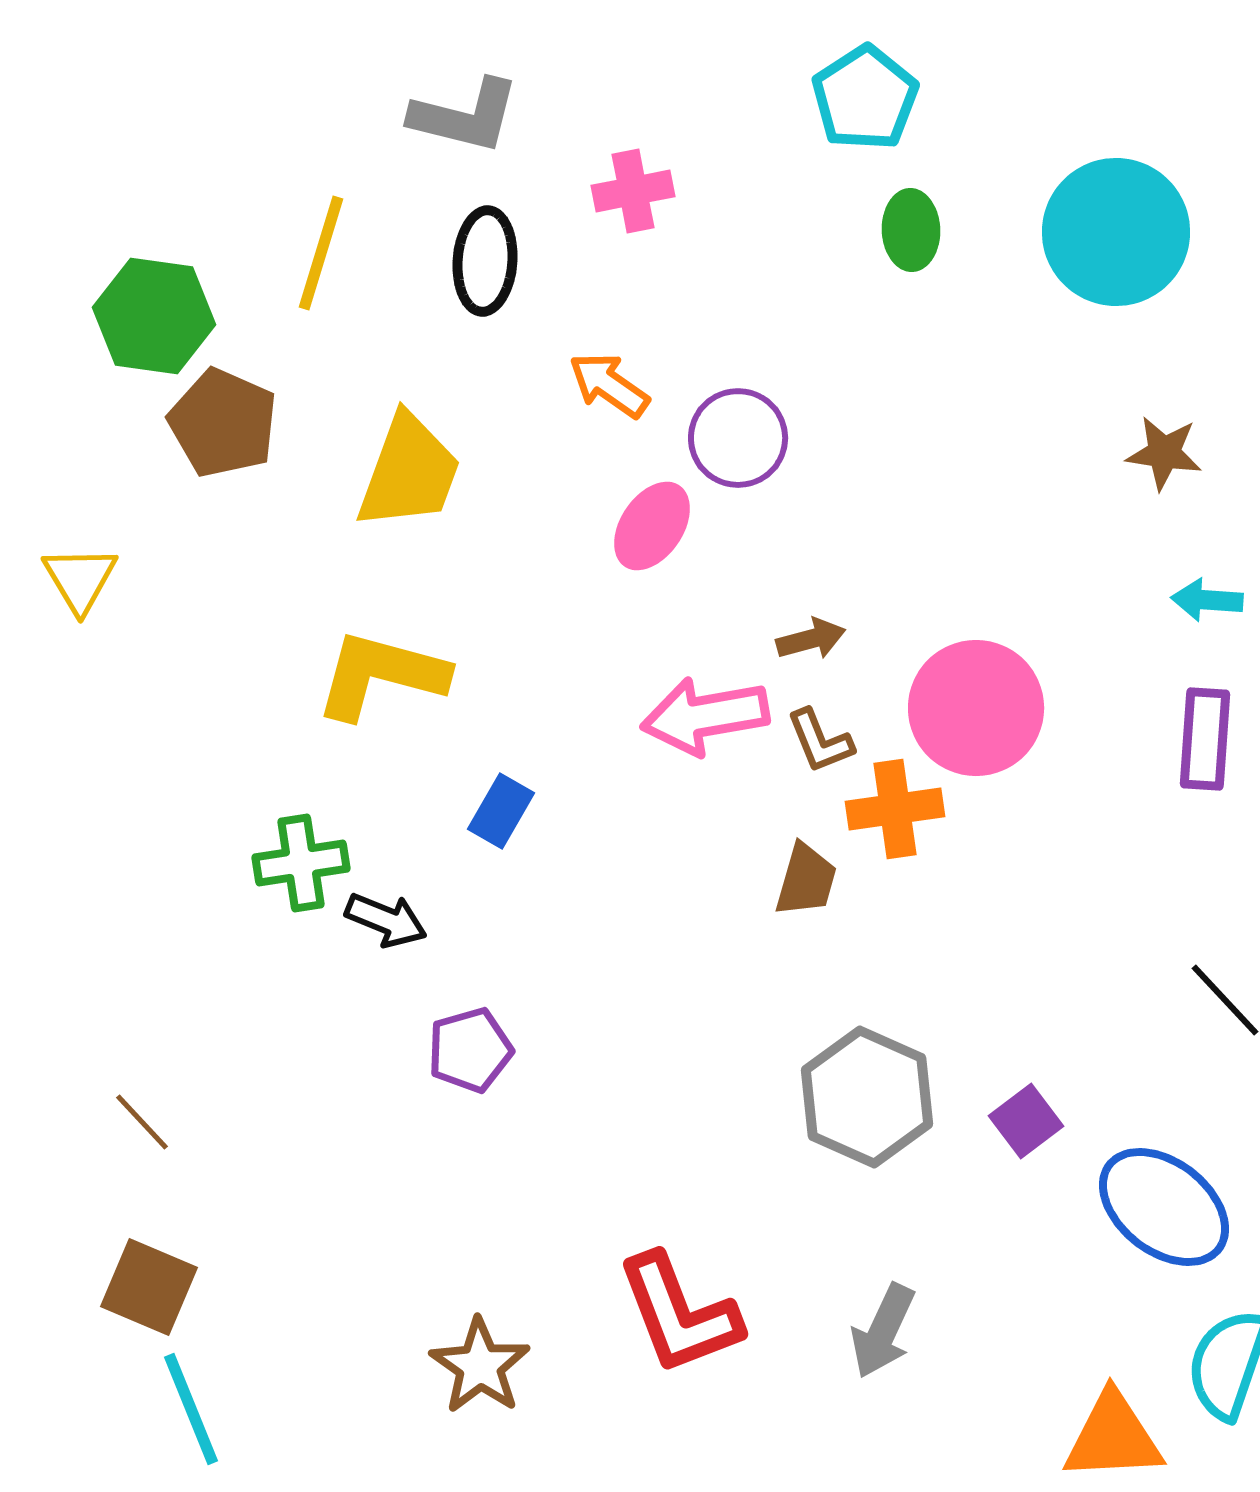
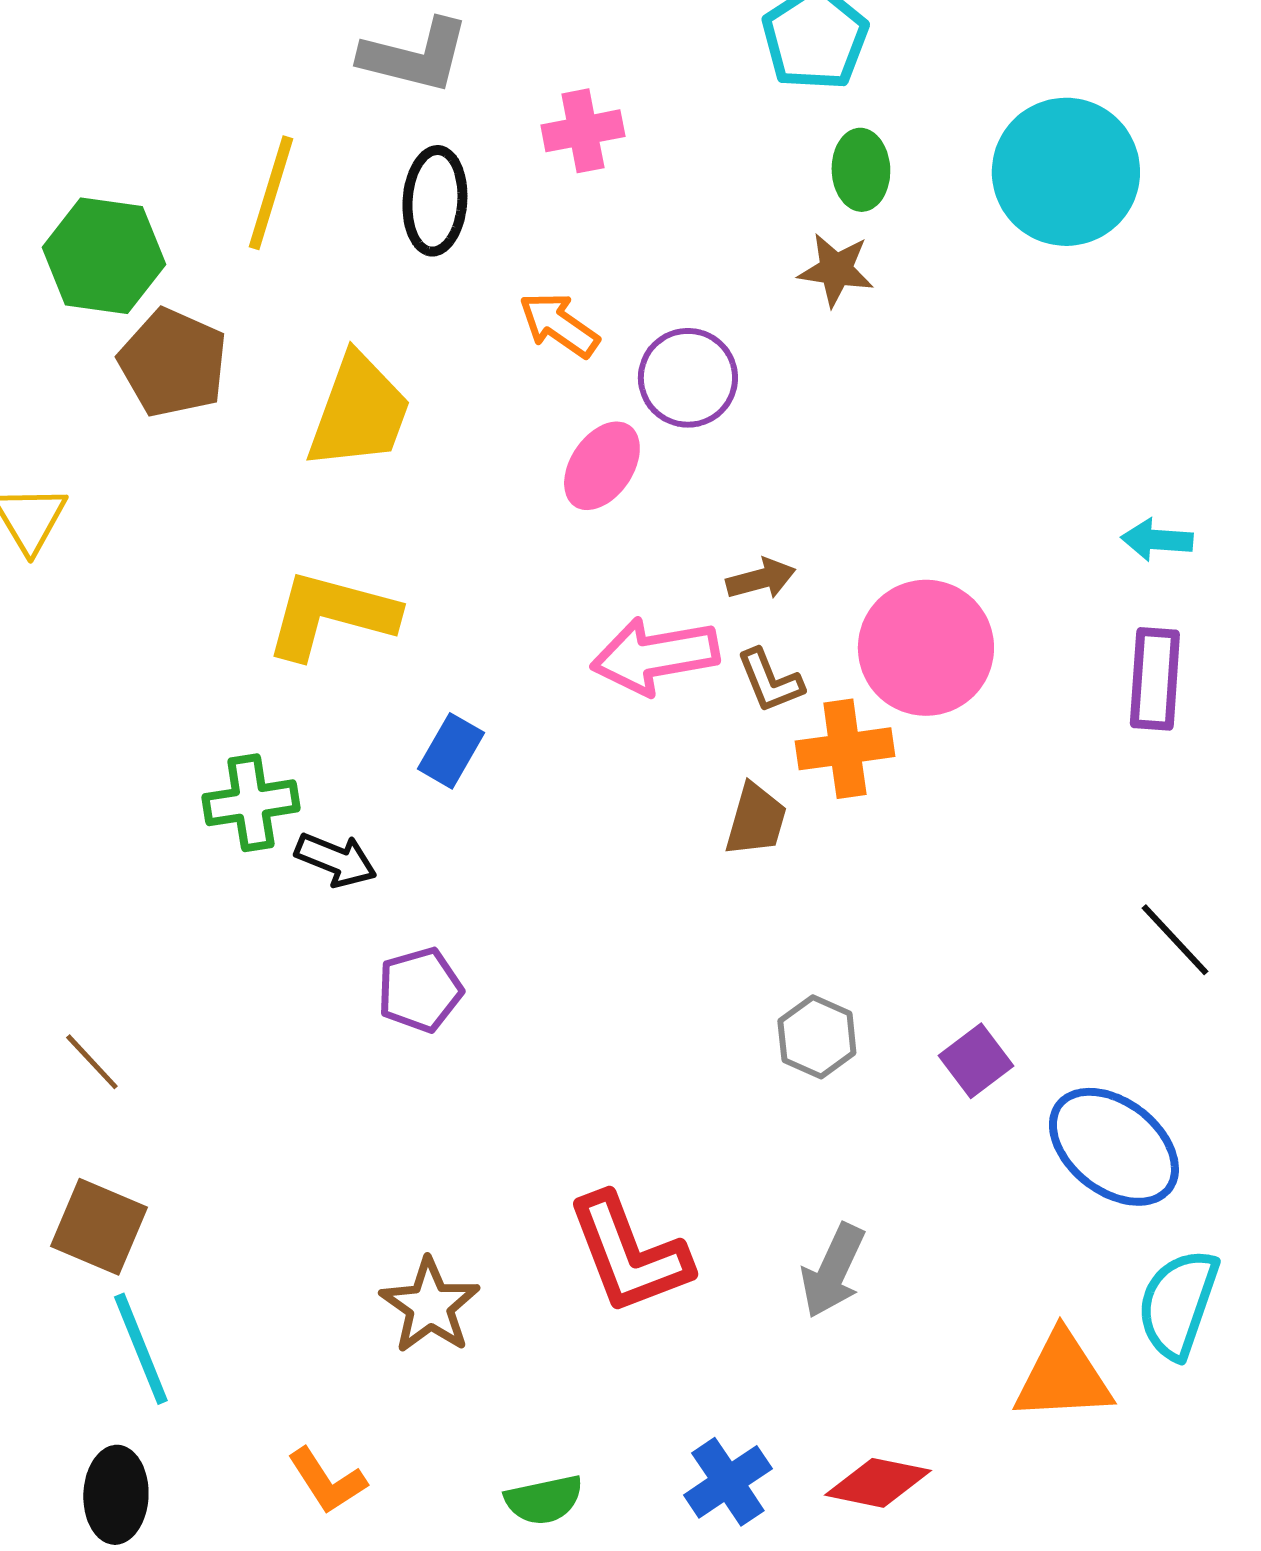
brown star: (1164, 453) -> (836, 270), moved
gray hexagon: (867, 1097) -> (817, 1037), size x0.6

